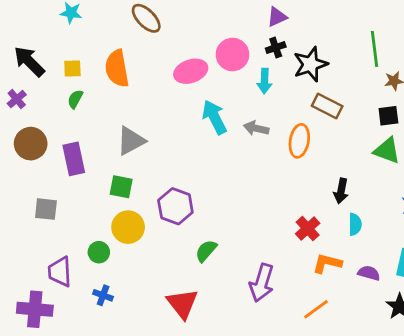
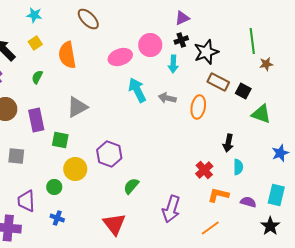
yellow square: (72, 68) -> (35, 43), moved, turned -32
black square: (388, 116) -> (243, 91), moved, turned 35
green square: (121, 187) -> (60, 140), moved

